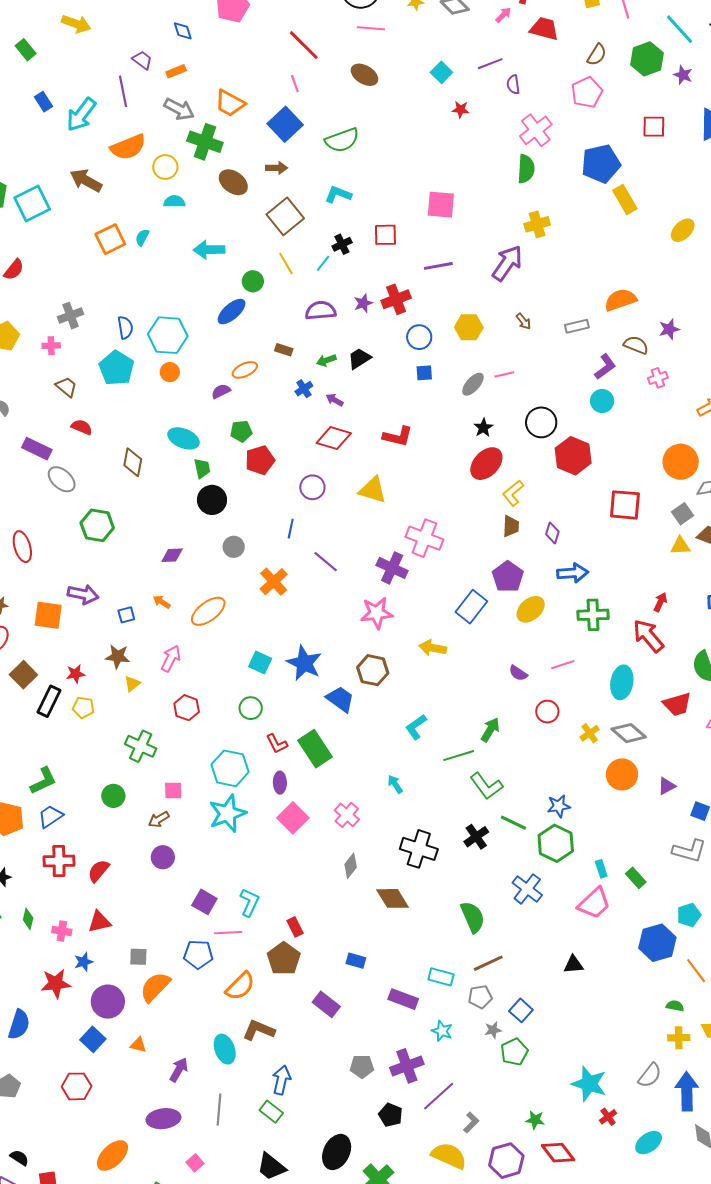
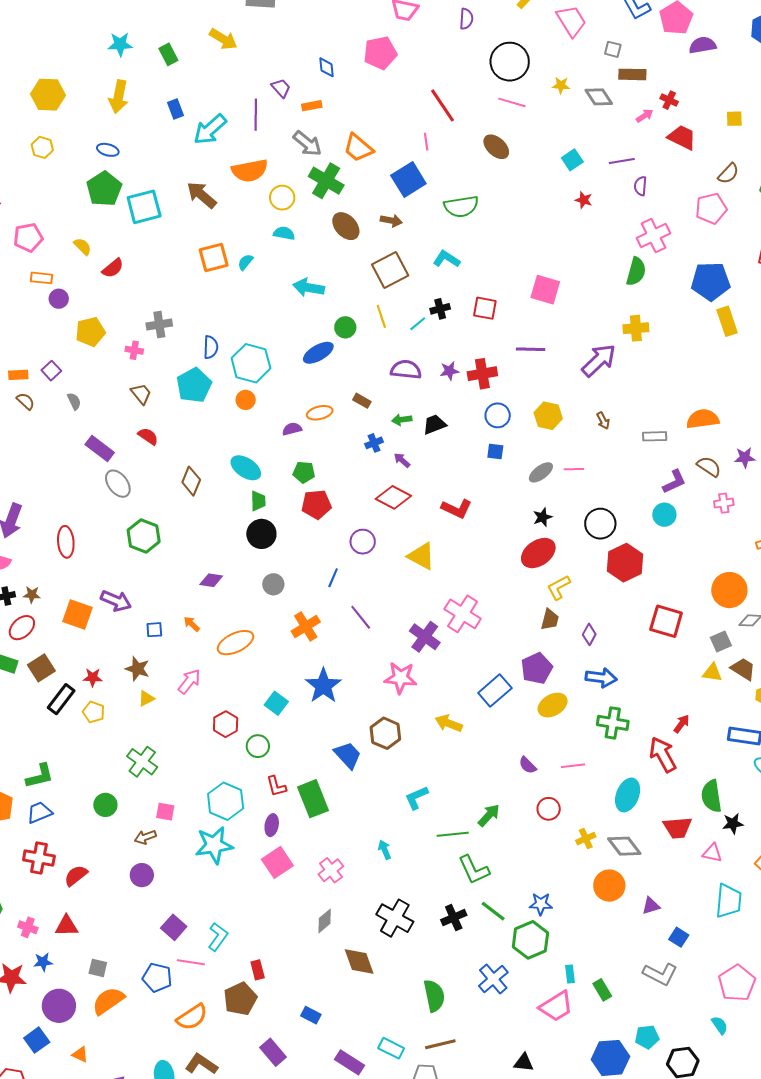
blue star: (304, 663) -> (323, 686), moved
red hexagon: (187, 708) -> (226, 724), moved

